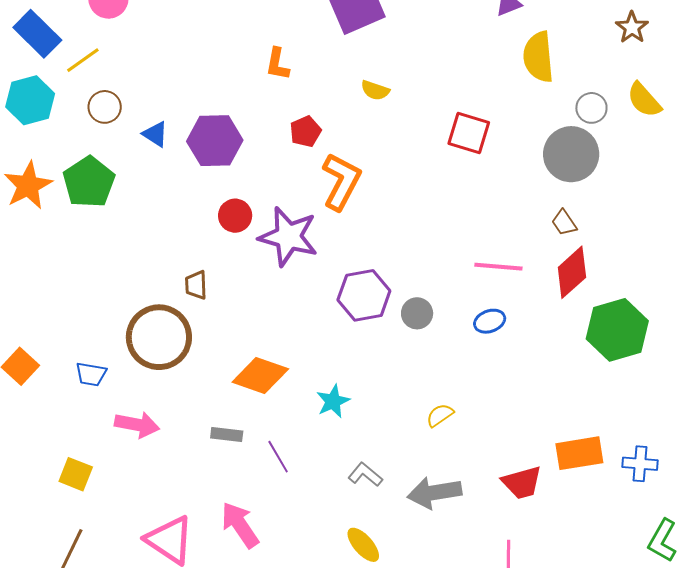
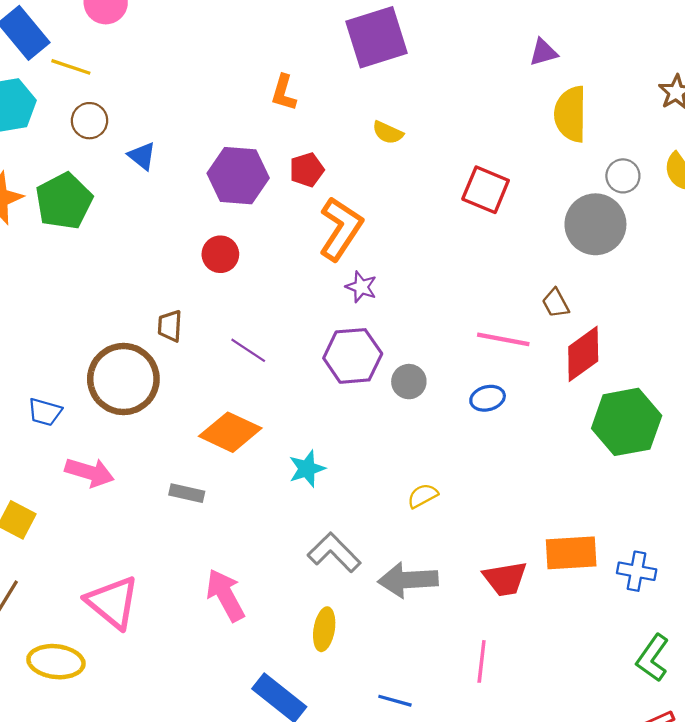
yellow line: (83, 60) -> (71, 67), turned 48
purple hexagon: (215, 141) -> (238, 176), moved
brown trapezoid: (564, 223) -> (556, 303), moved
purple star: (288, 237) -> (361, 287), moved, size x0.5
purple line: (278, 457) -> (248, 350), moved, turned -32
gray L-shape: (365, 475) -> (334, 552), size x1.4
pink arrow: (240, 525) -> (225, 595), moved
yellow ellipse: (363, 545) -> (324, 629), turned 45

